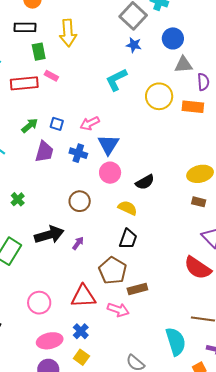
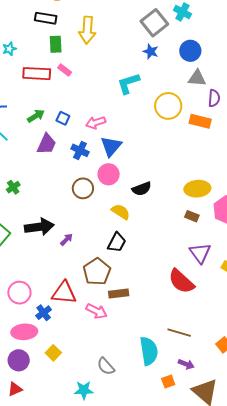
brown circle: (80, 201) -> (83, 188), moved
blue cross: (81, 331) -> (44, 313), moved

